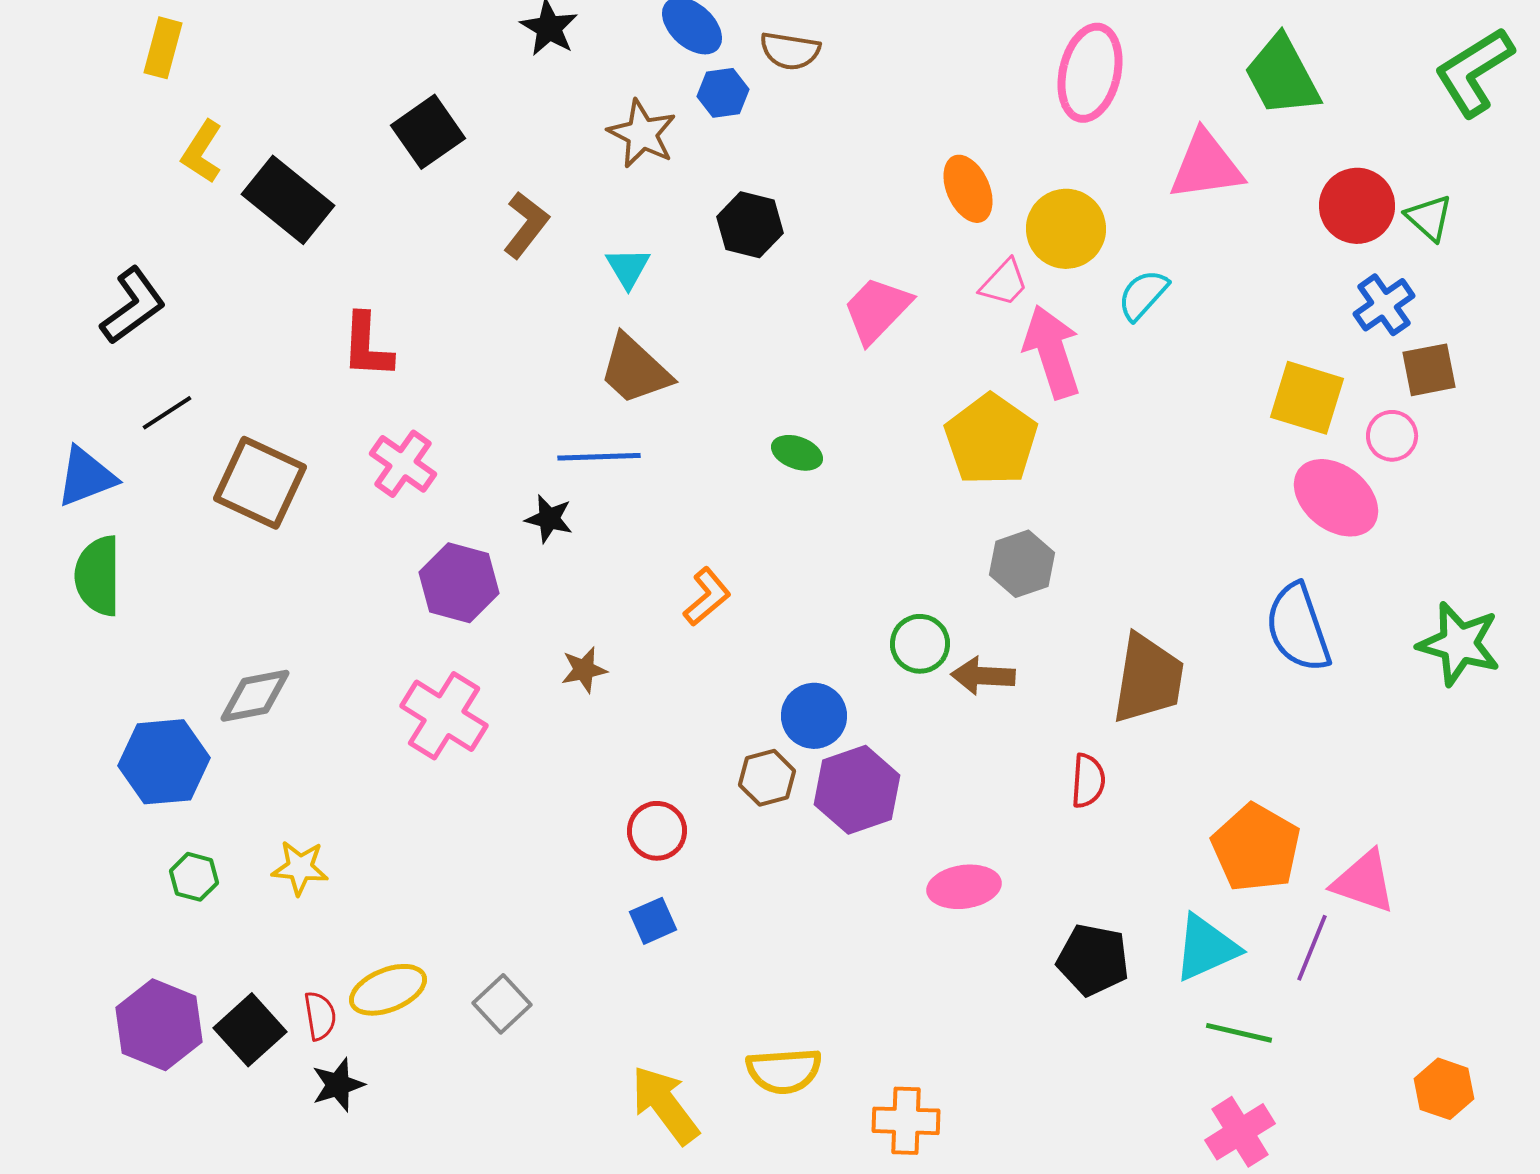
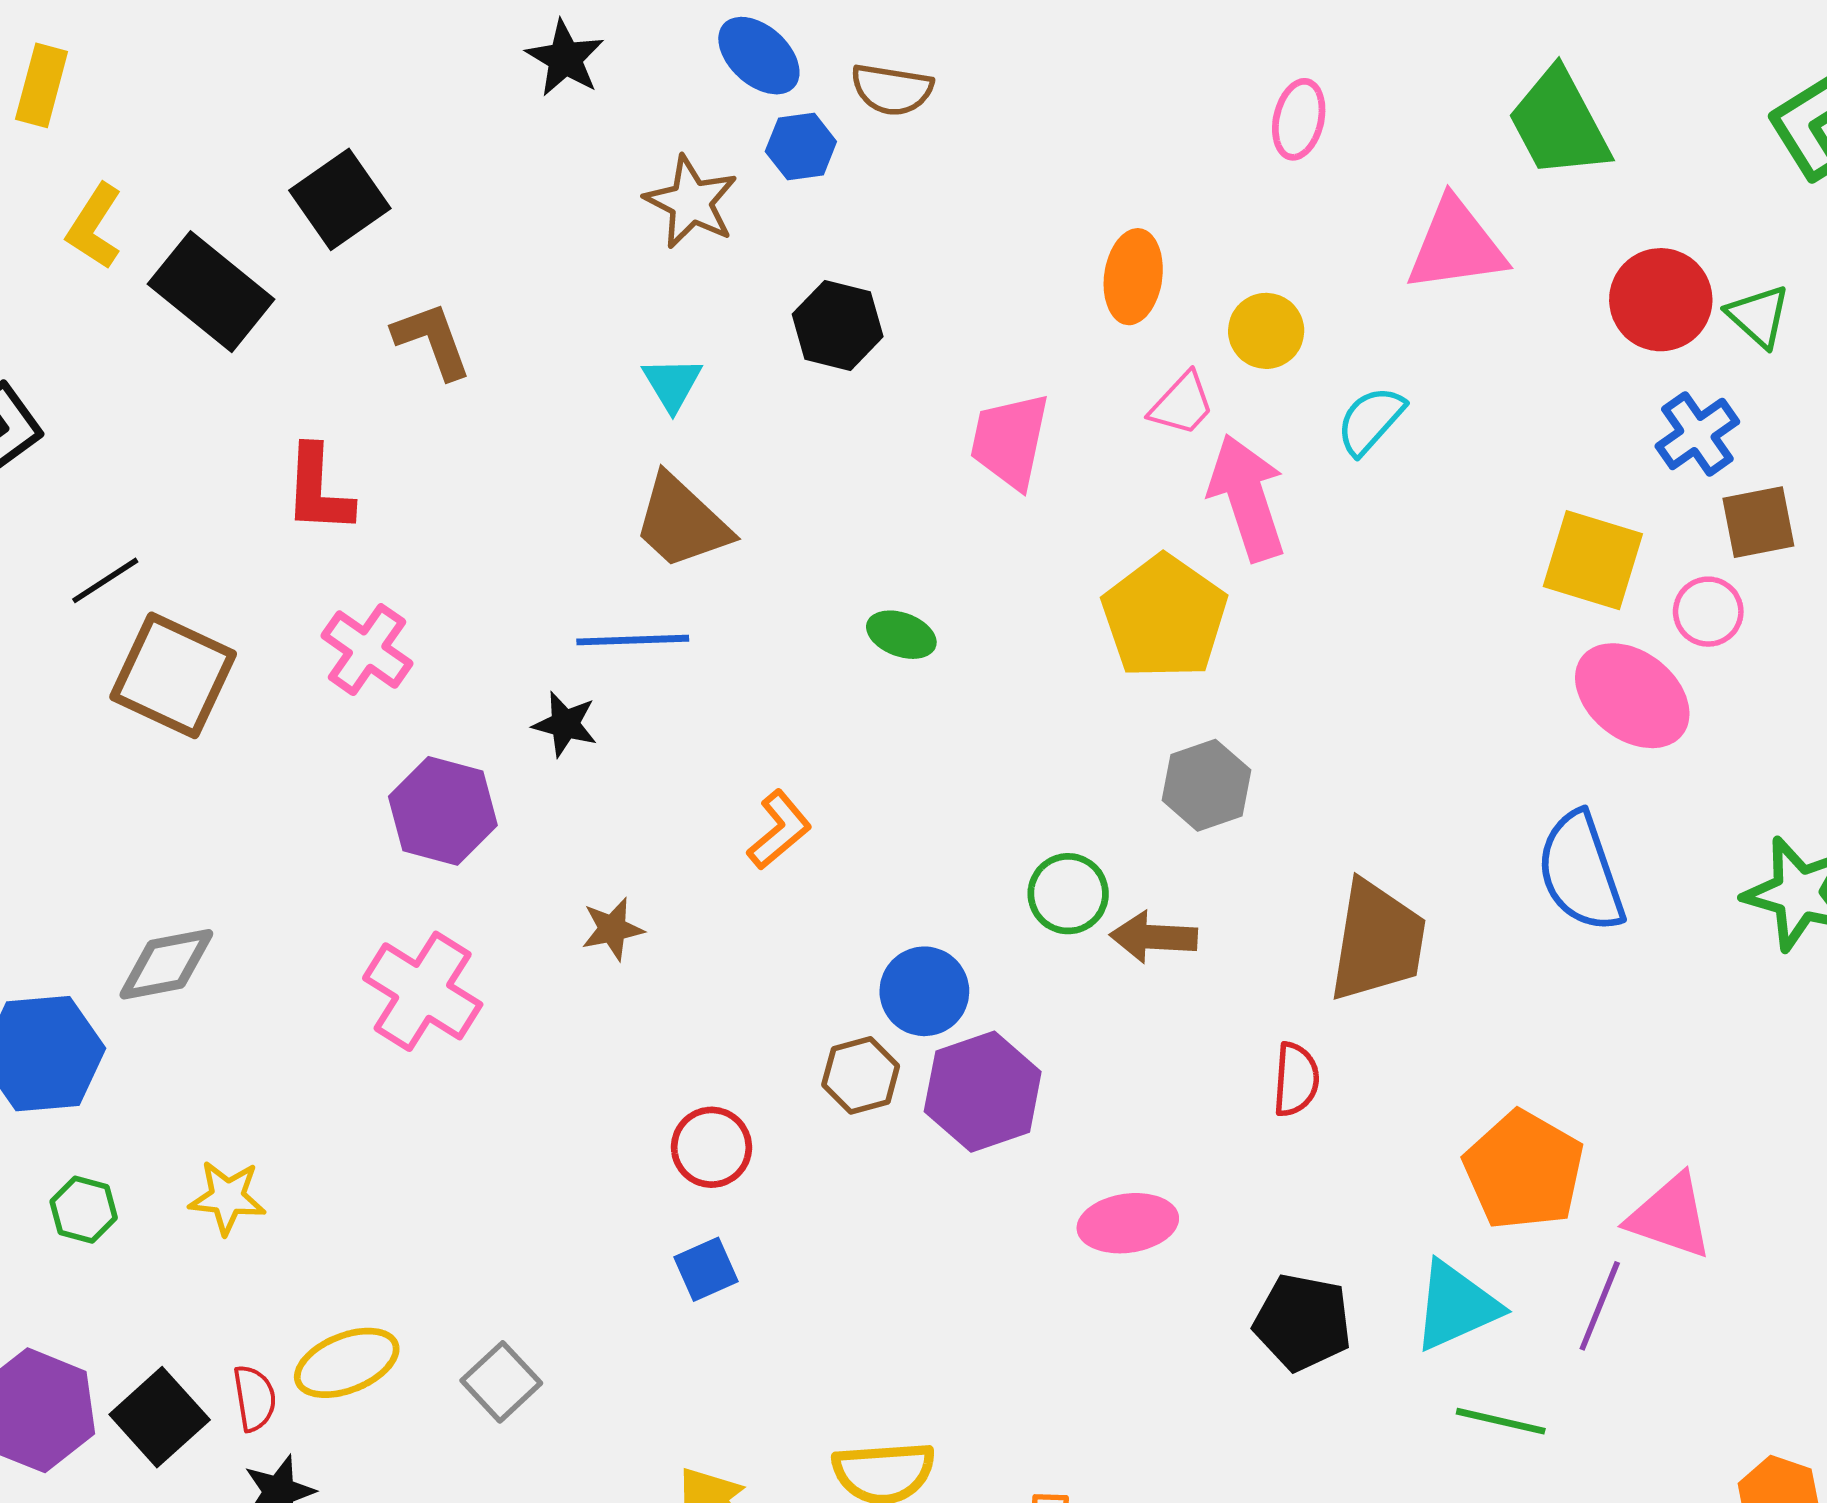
pink ellipse: (1090, 73) -> (1299, 119), size x0.6
black square: (428, 132) -> (340, 199), moved
orange ellipse: (968, 189) -> (1133, 277), turned 32
brown L-shape: (526, 225) -> (432, 340), moved, turned -58
yellow circle: (1066, 229) -> (1266, 331), size x0.7
pink trapezoid: (877, 310) -> (1010, 441), turned -32
black line: (167, 413) -> (105, 580), moved

